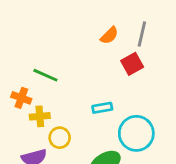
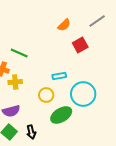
gray line: (142, 34) -> (97, 21), moved, turned 42
yellow circle: (60, 138) -> (46, 95), moved

